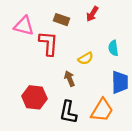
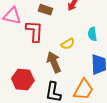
brown arrow: (70, 79) -> (54, 62), size x1.5

